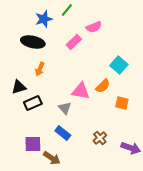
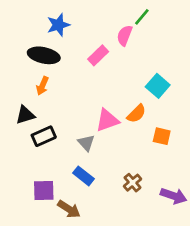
green line: (67, 10) -> (142, 17), moved
pink semicircle: (94, 27) -> (125, 35), turned 133
orange arrow: (40, 69) -> (42, 86), moved
pink triangle: (81, 91) -> (107, 120), turned -30

